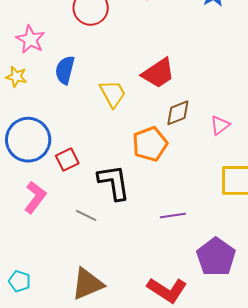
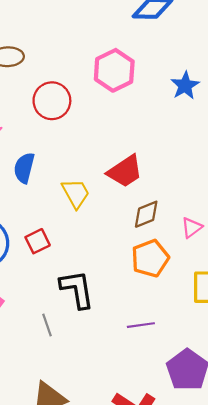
orange pentagon: (150, 144) -> (150, 258), moved
red square: (67, 160) -> (38, 241), moved
gray line: (86, 215) -> (47, 325), turned 45

